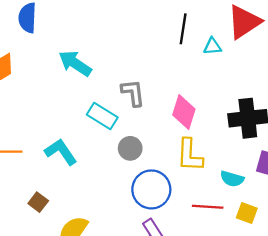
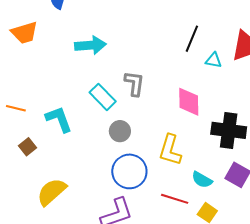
cyan arrow: (75, 63) -> (90, 45), turned 128
pink diamond: (184, 112) -> (189, 102), moved, turned -32
brown square: (38, 202) -> (28, 147), moved

